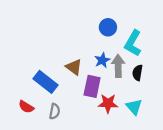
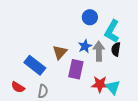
brown triangle: (74, 67) -> (60, 52), turned 35
black semicircle: (138, 73) -> (116, 49), moved
red star: (108, 103) -> (100, 84), moved

